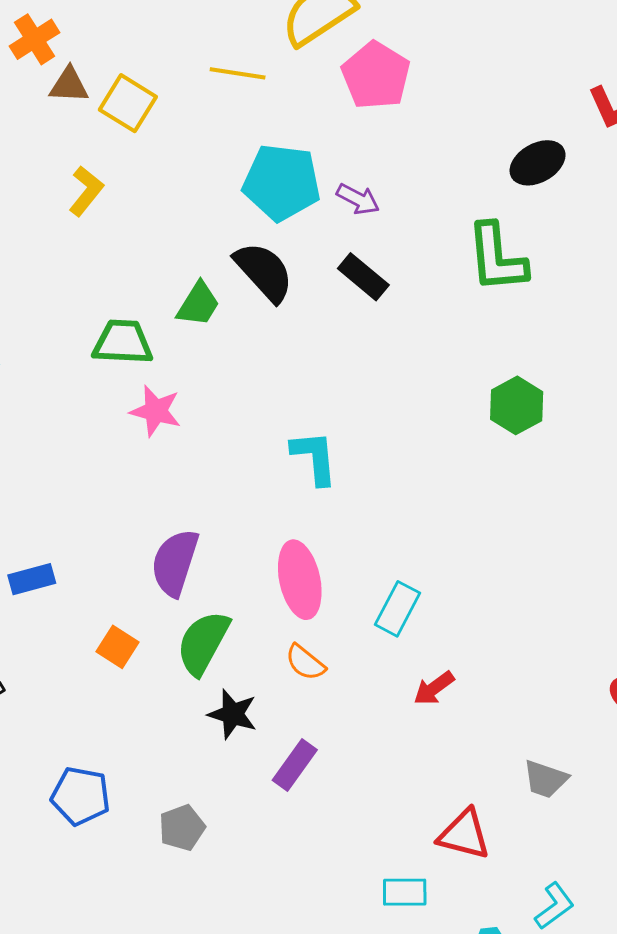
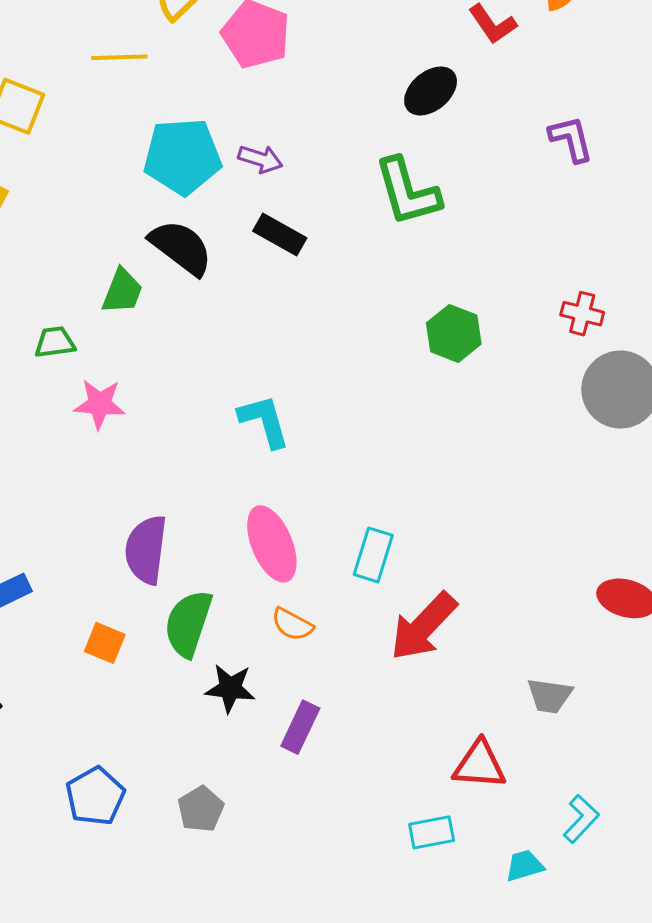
green trapezoid: (123, 342) -> (55, 342), size x0.7
red arrow: (434, 688) -> (423, 626), size x1.8
blue pentagon: (81, 796) -> (95, 796), turned -30

